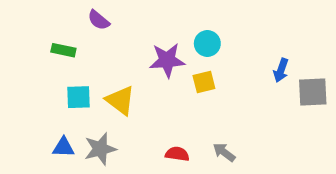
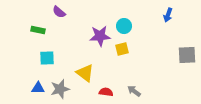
blue arrow: (281, 70) -> (168, 15), moved
yellow triangle: (120, 100) -> (85, 73), moved

